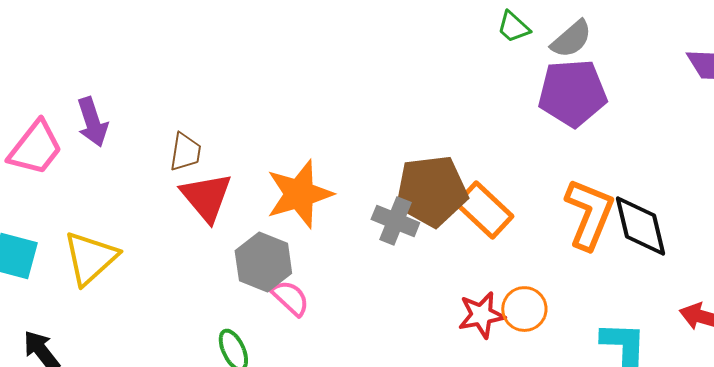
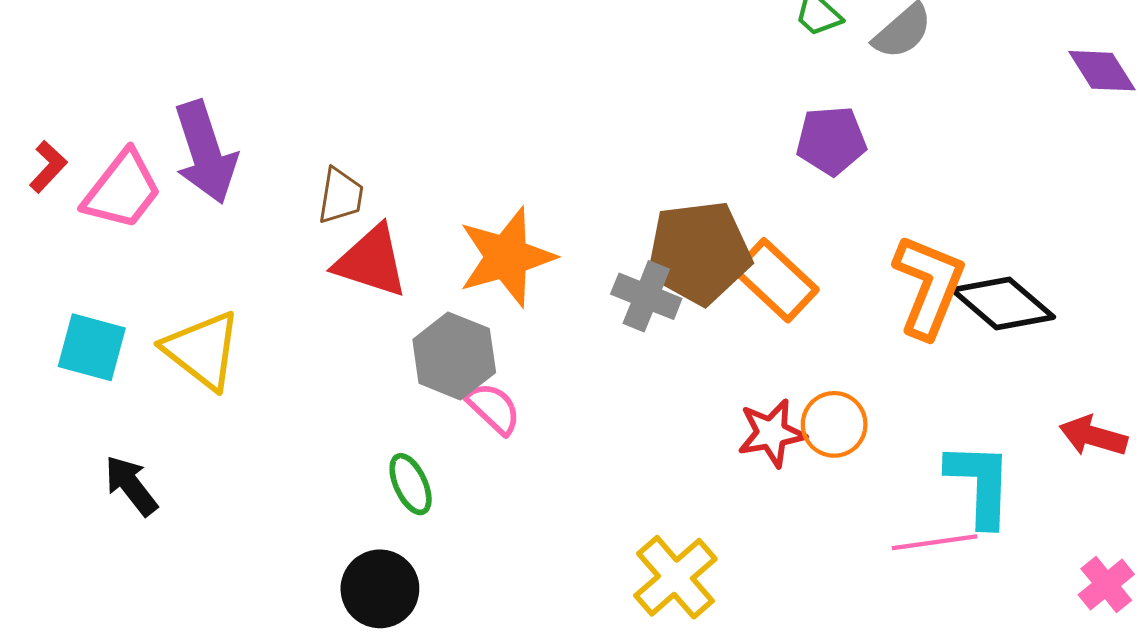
purple pentagon: (572, 93) -> (831, 141), moved, size x0.7
purple arrow: (92, 122) -> (205, 152), size x1.4
red triangle: (206, 197) -> (371, 261), turned -32
black diamond: (640, 226) -> (1003, 304), turned -36
yellow triangle: (90, 258) -> (202, 350), turned -40

